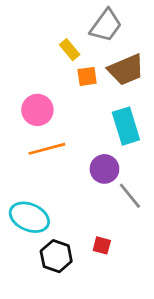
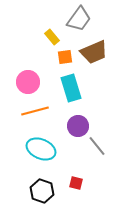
cyan rectangle: (126, 126) -> (71, 88), moved
cyan ellipse: (29, 217) -> (41, 149), moved

